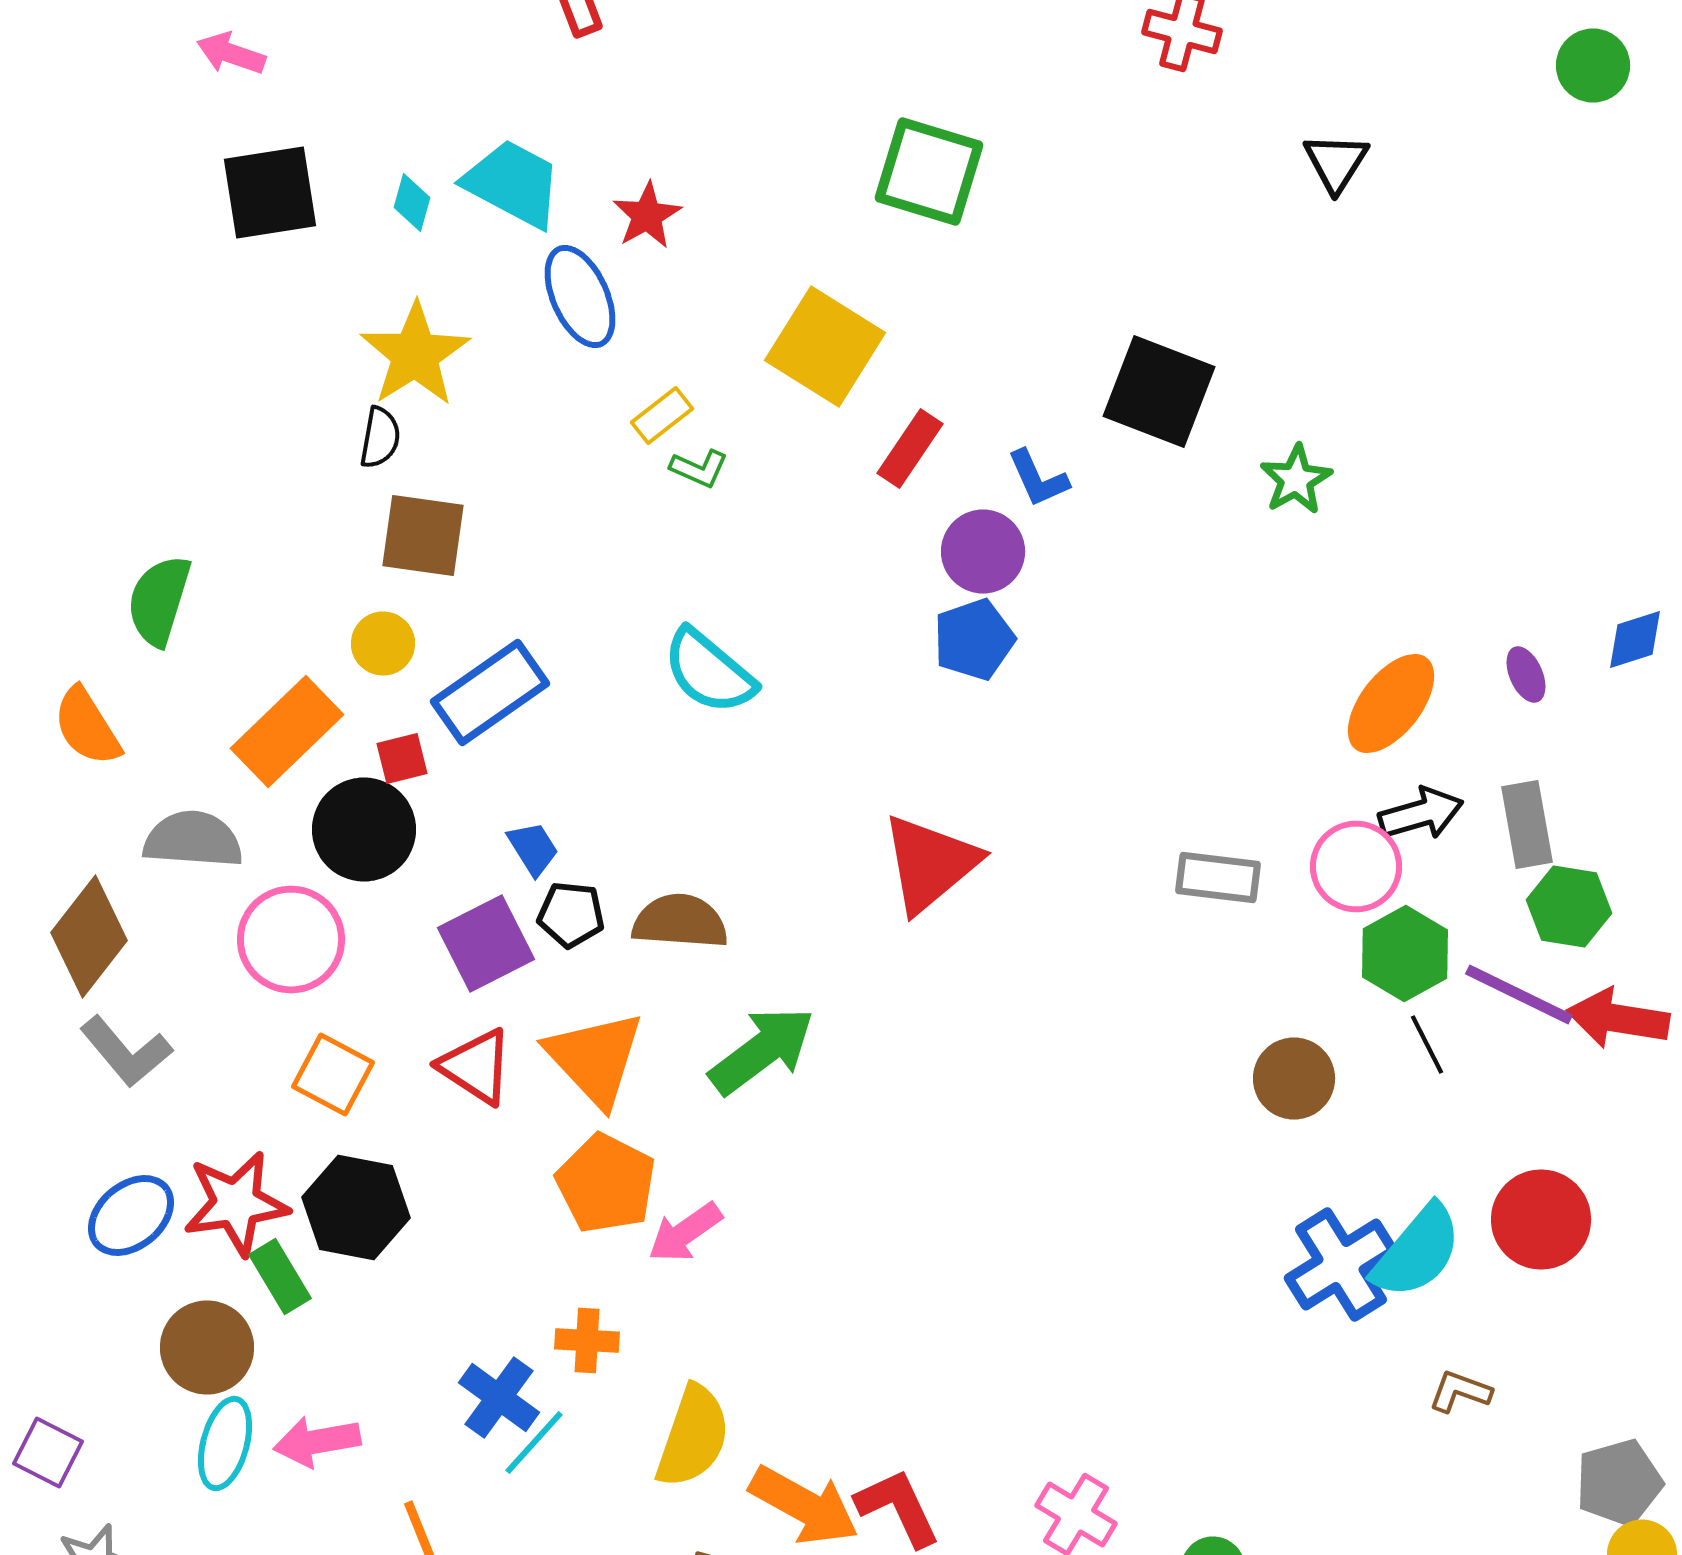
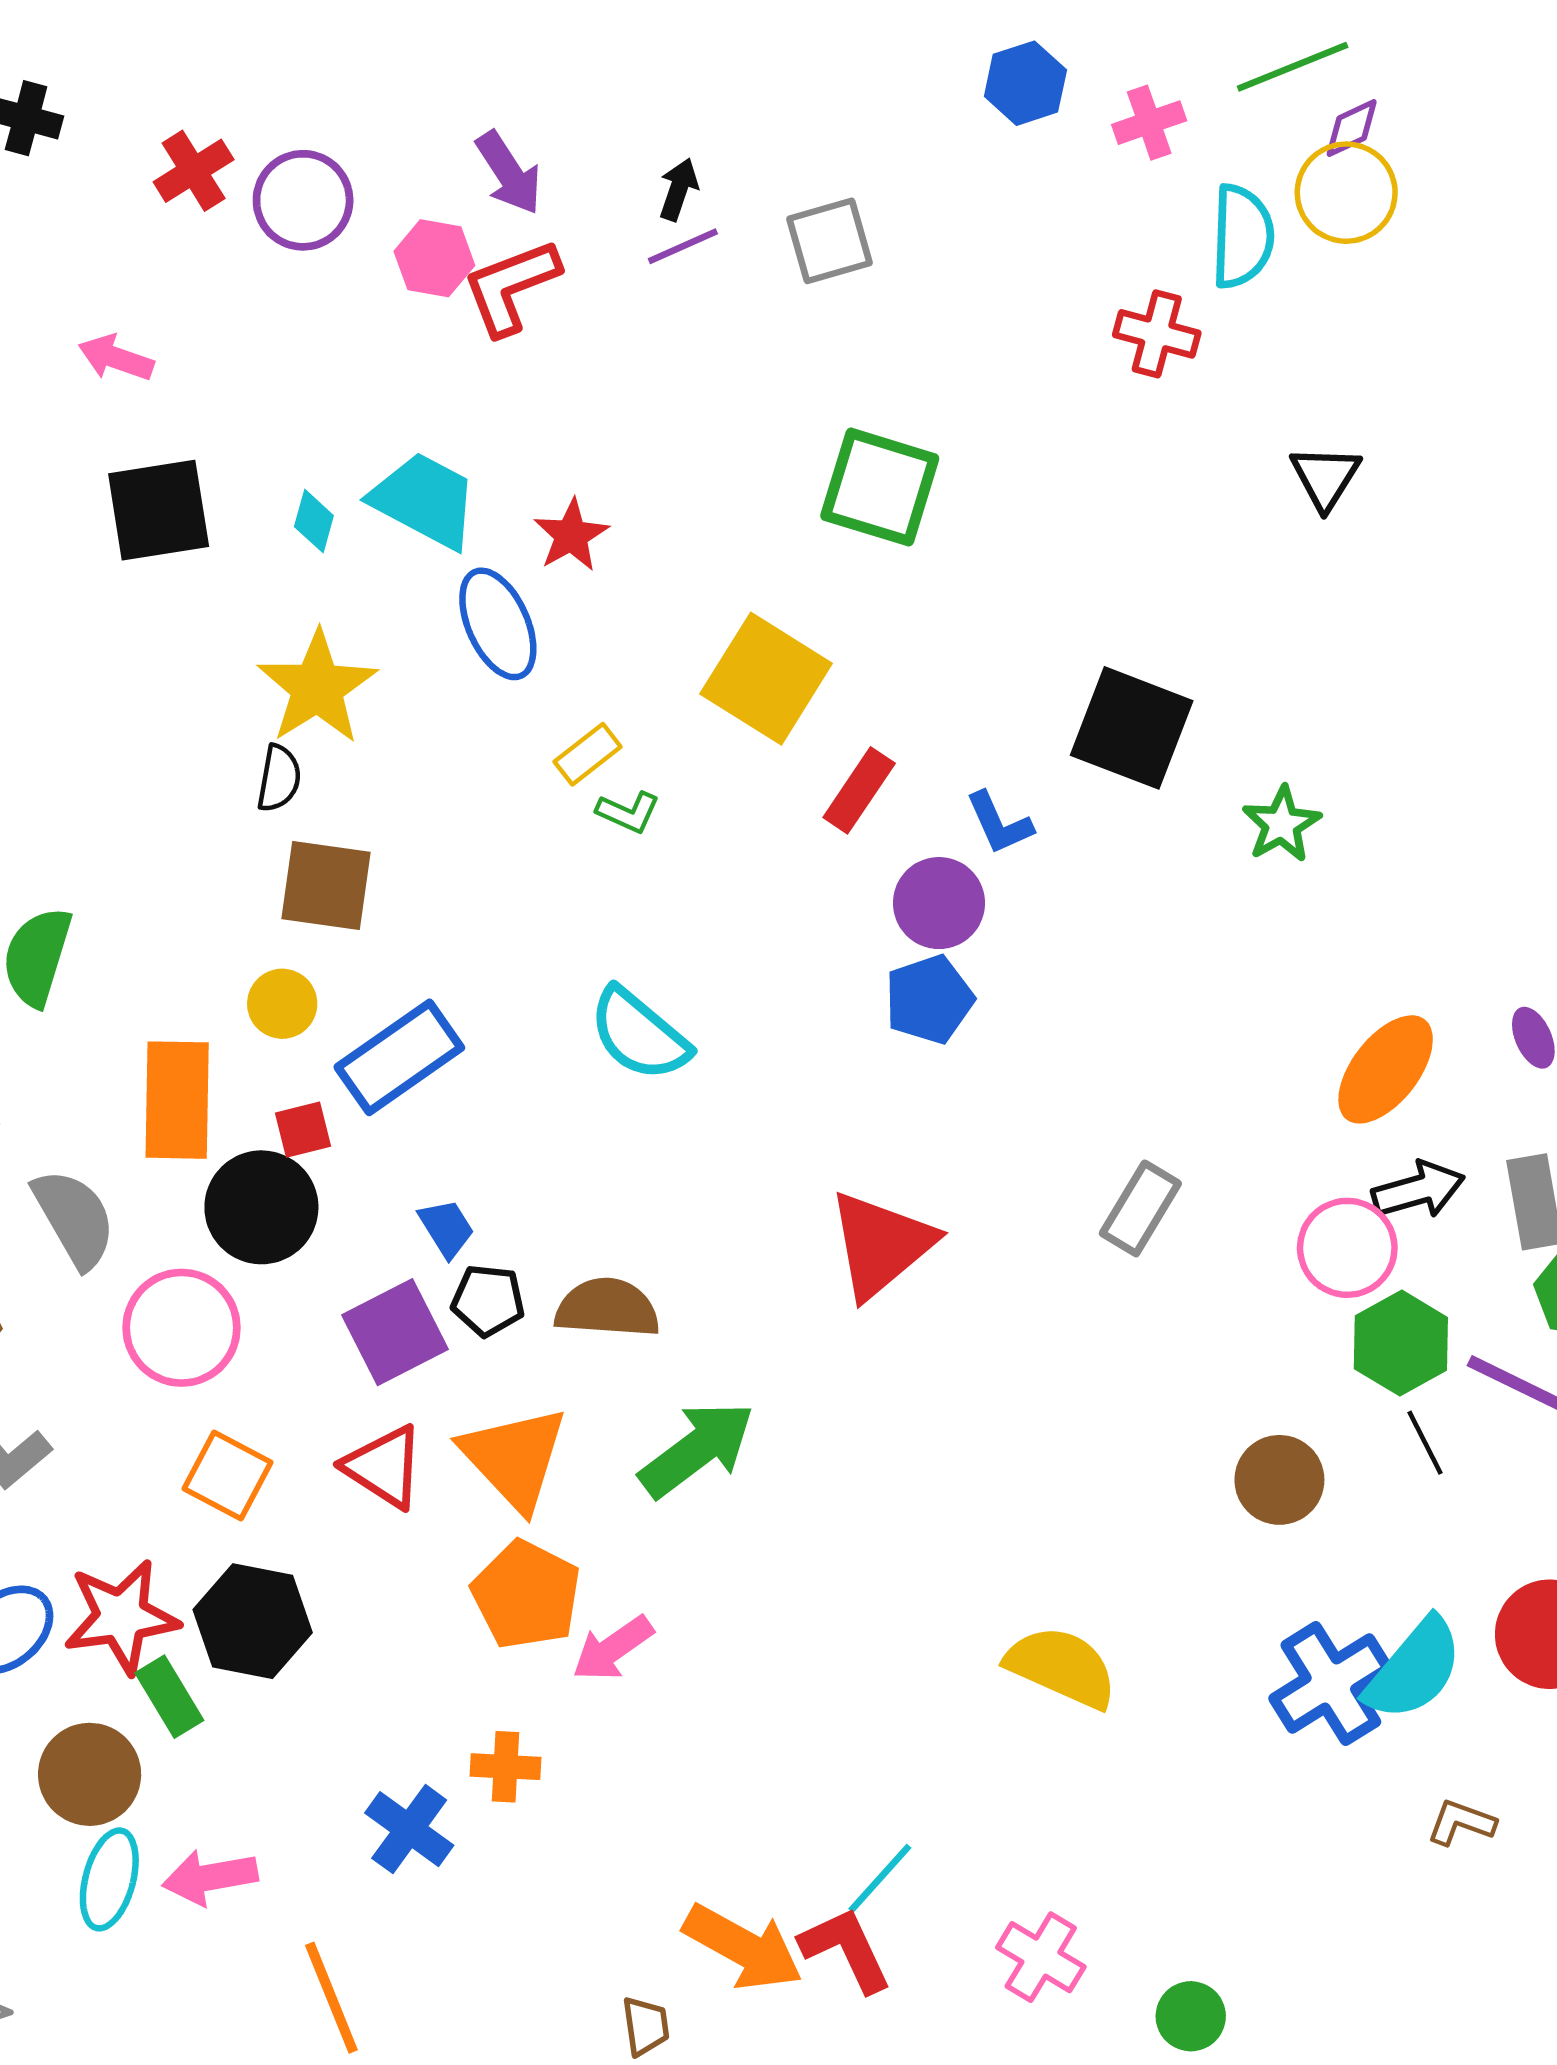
orange rectangle: (287, 732) -> (177, 1100), turned -45
gray semicircle: (193, 840) -> (74, 1218), turned 56
gray rectangle: (1218, 878) -> (1140, 1208), moved, turned -66
yellow semicircle: (693, 1436) -> (1062, 1667), moved, turned -85
cyan line: (534, 1442) -> (880, 1878), moved

